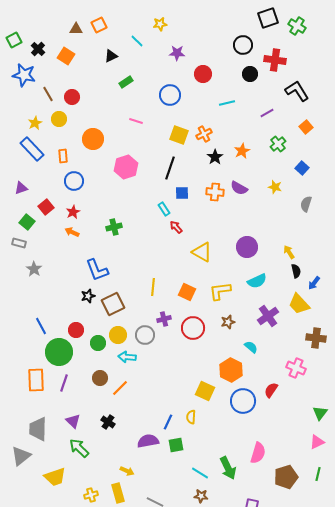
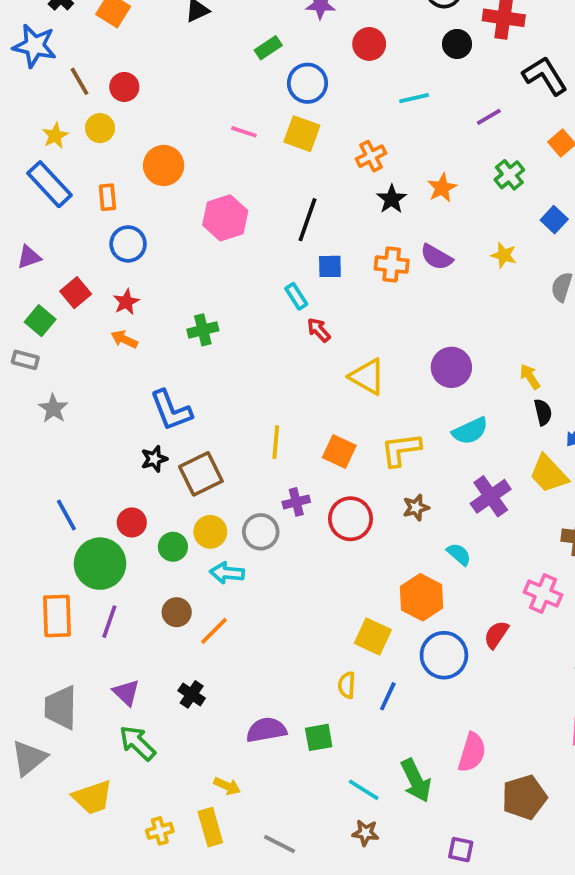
green rectangle: (126, 82) -> (268, 48), moved
yellow square: (179, 135) -> (302, 134), moved
blue line: (168, 422) -> (388, 696), moved

